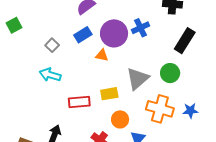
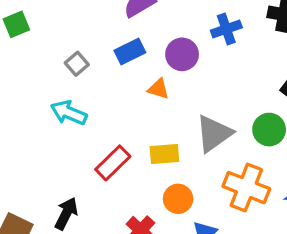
blue cross: (140, 28) -> (226, 29), moved
purple circle: (114, 33) -> (182, 54), size x0.7
red rectangle: (79, 102) -> (113, 163), turned -45

